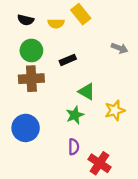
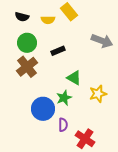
gray arrow: (119, 48) -> (102, 41), size x1.5
brown cross: (31, 79) -> (27, 67), turned -35
blue circle: (26, 128) -> (43, 109), moved

